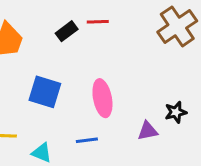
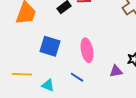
blue line: (87, 140) -> (77, 77), turned 40

